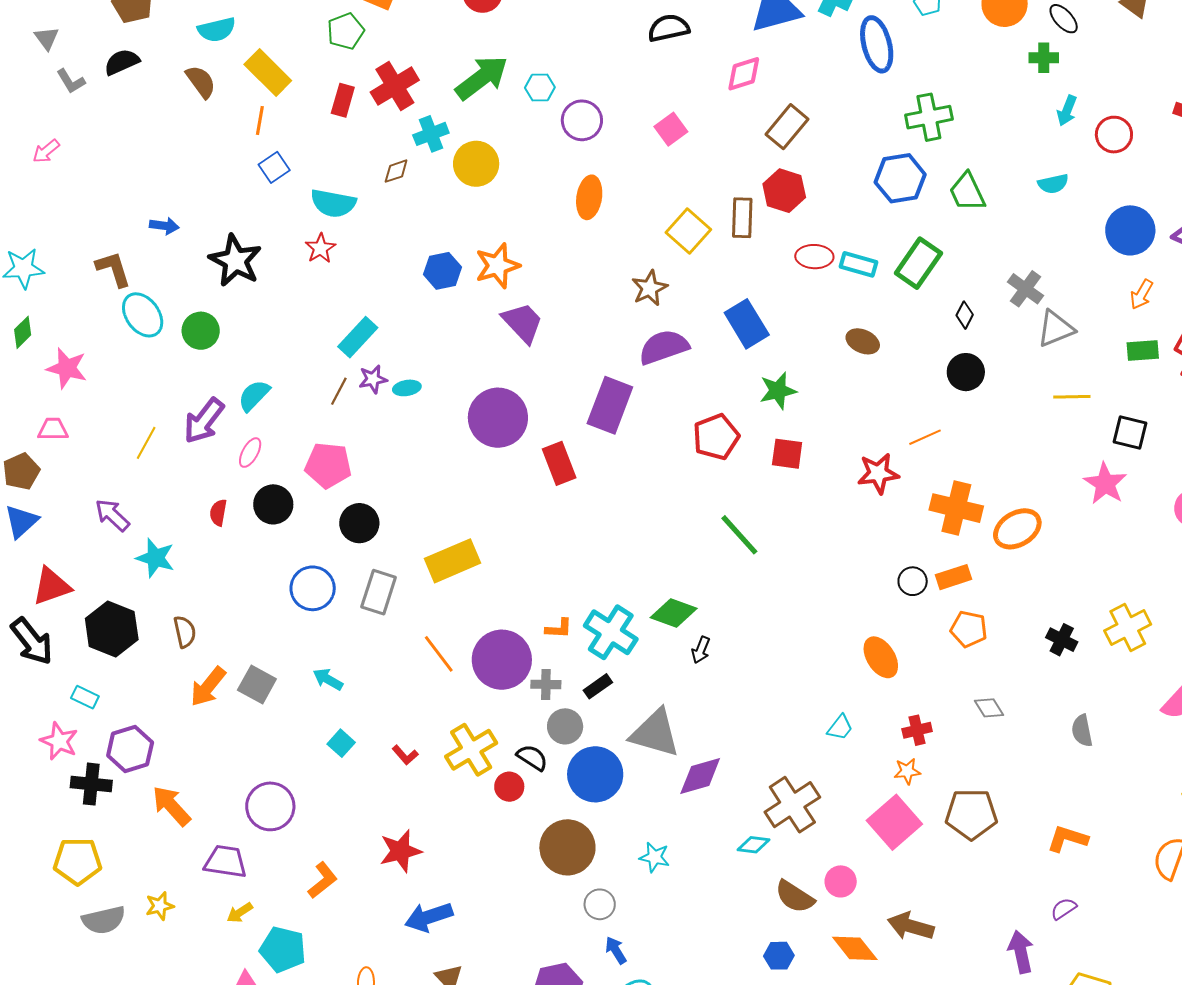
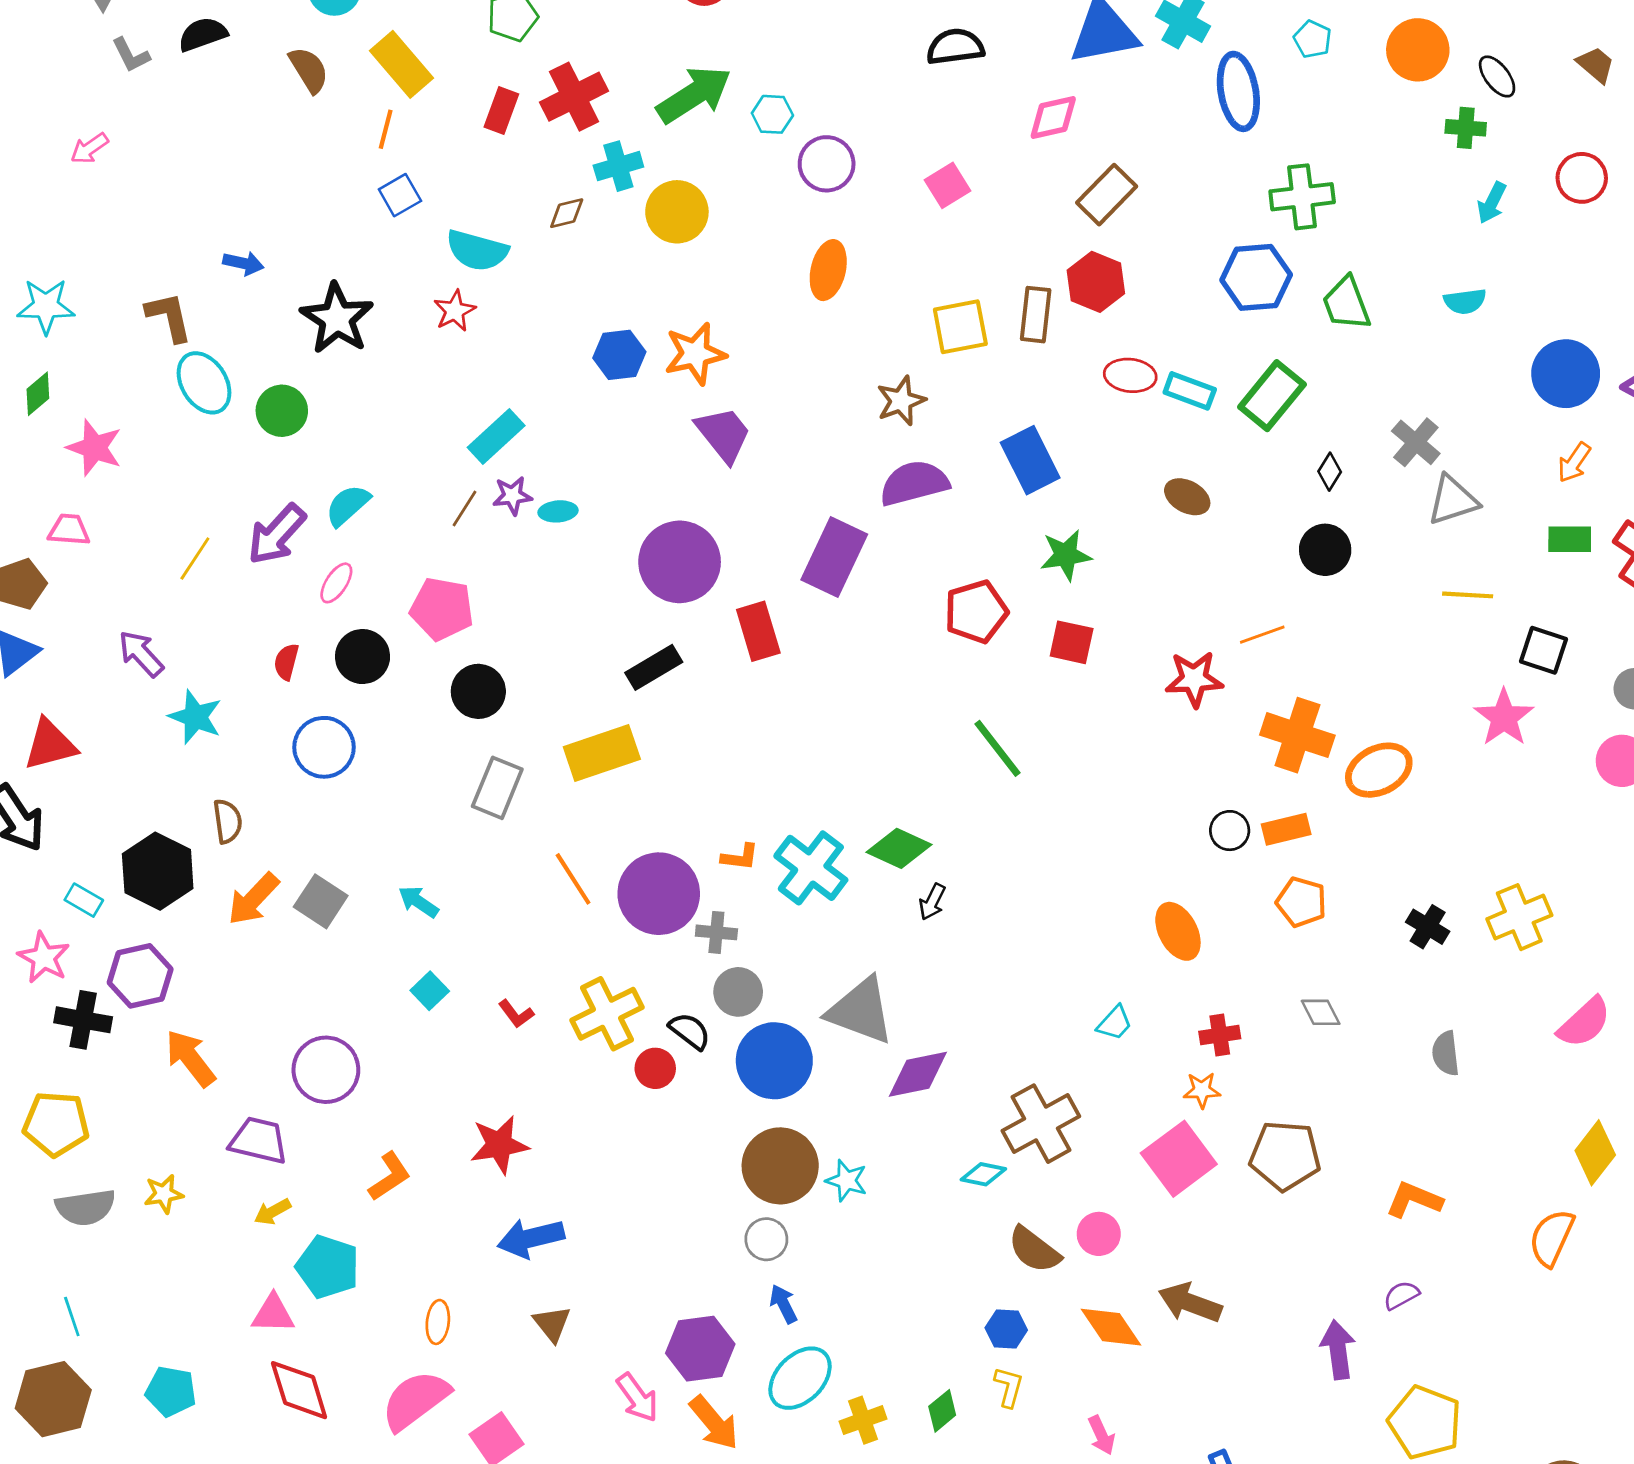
red circle: (1114, 135) -> (1582, 178), moved
yellow square: (688, 231) -> (960, 327), turned 33
blue circle: (313, 588) -> (324, 747), moved
black hexagon: (112, 629) -> (158, 871), moved
black rectangle: (598, 686) -> (654, 667), moved, size x1.4
brown circle: (567, 847) -> (780, 1166), moved

